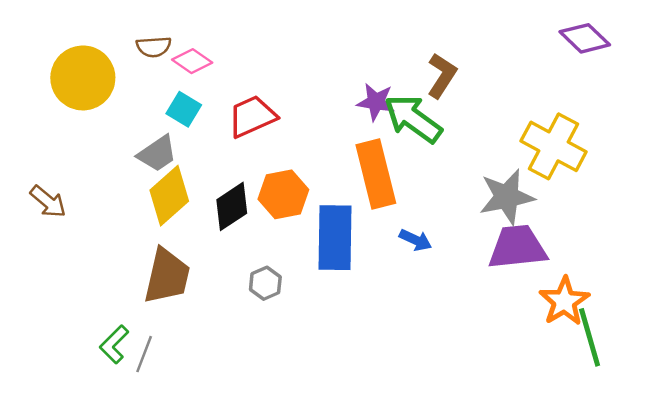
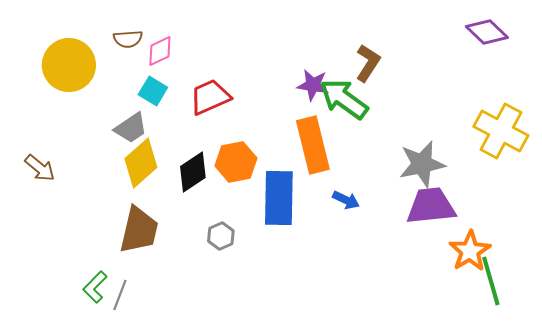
pink diamond: (192, 61) -> (160, 51), turned -60
yellow cross: (554, 146) -> (501, 131), moved

